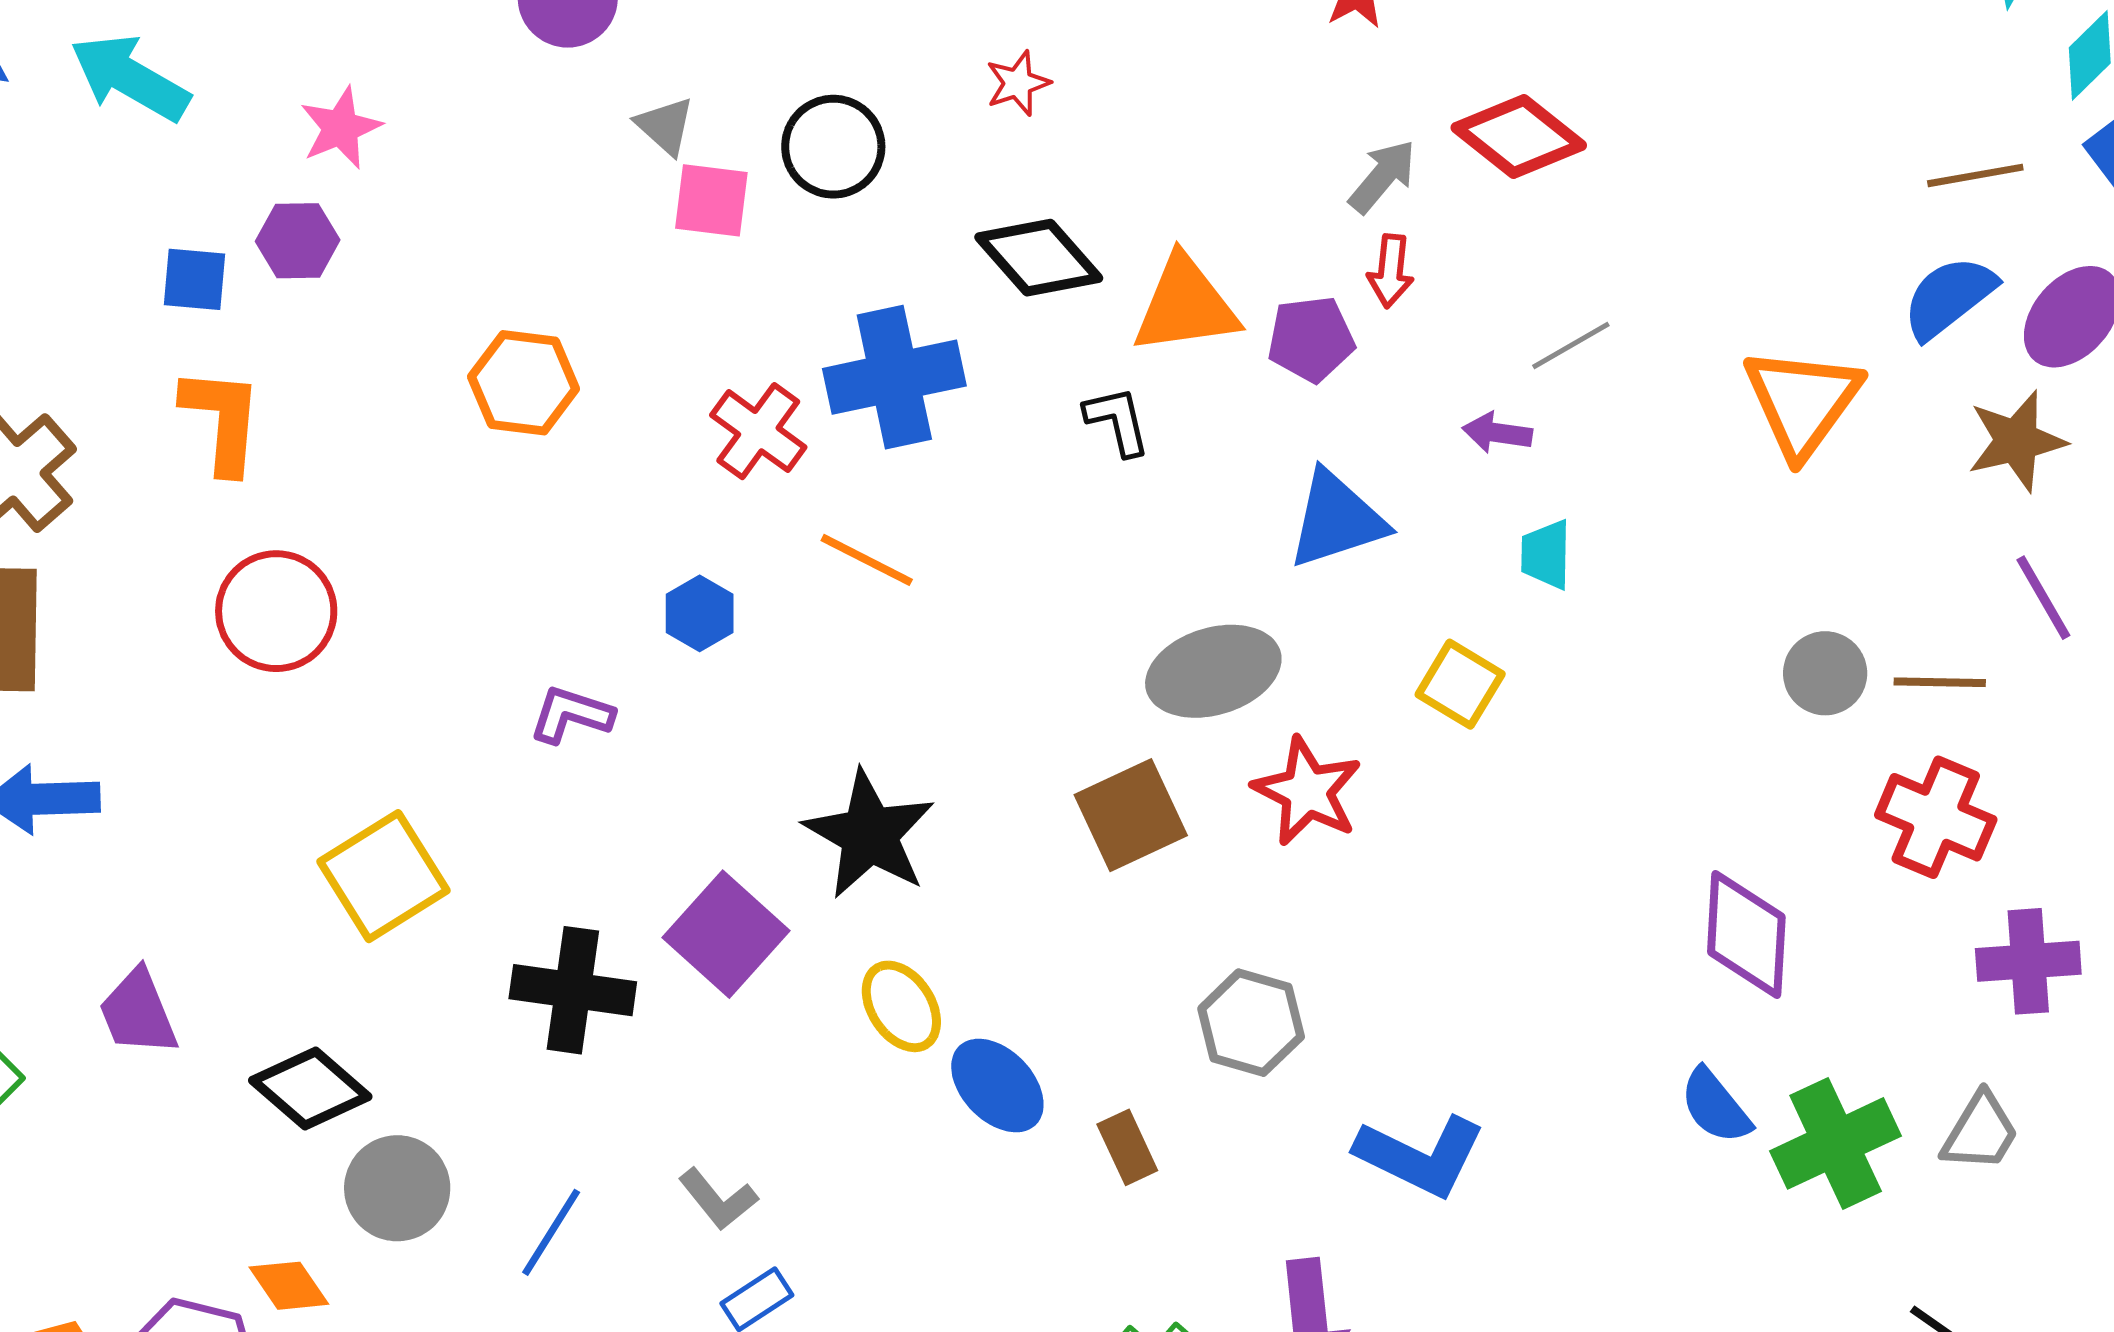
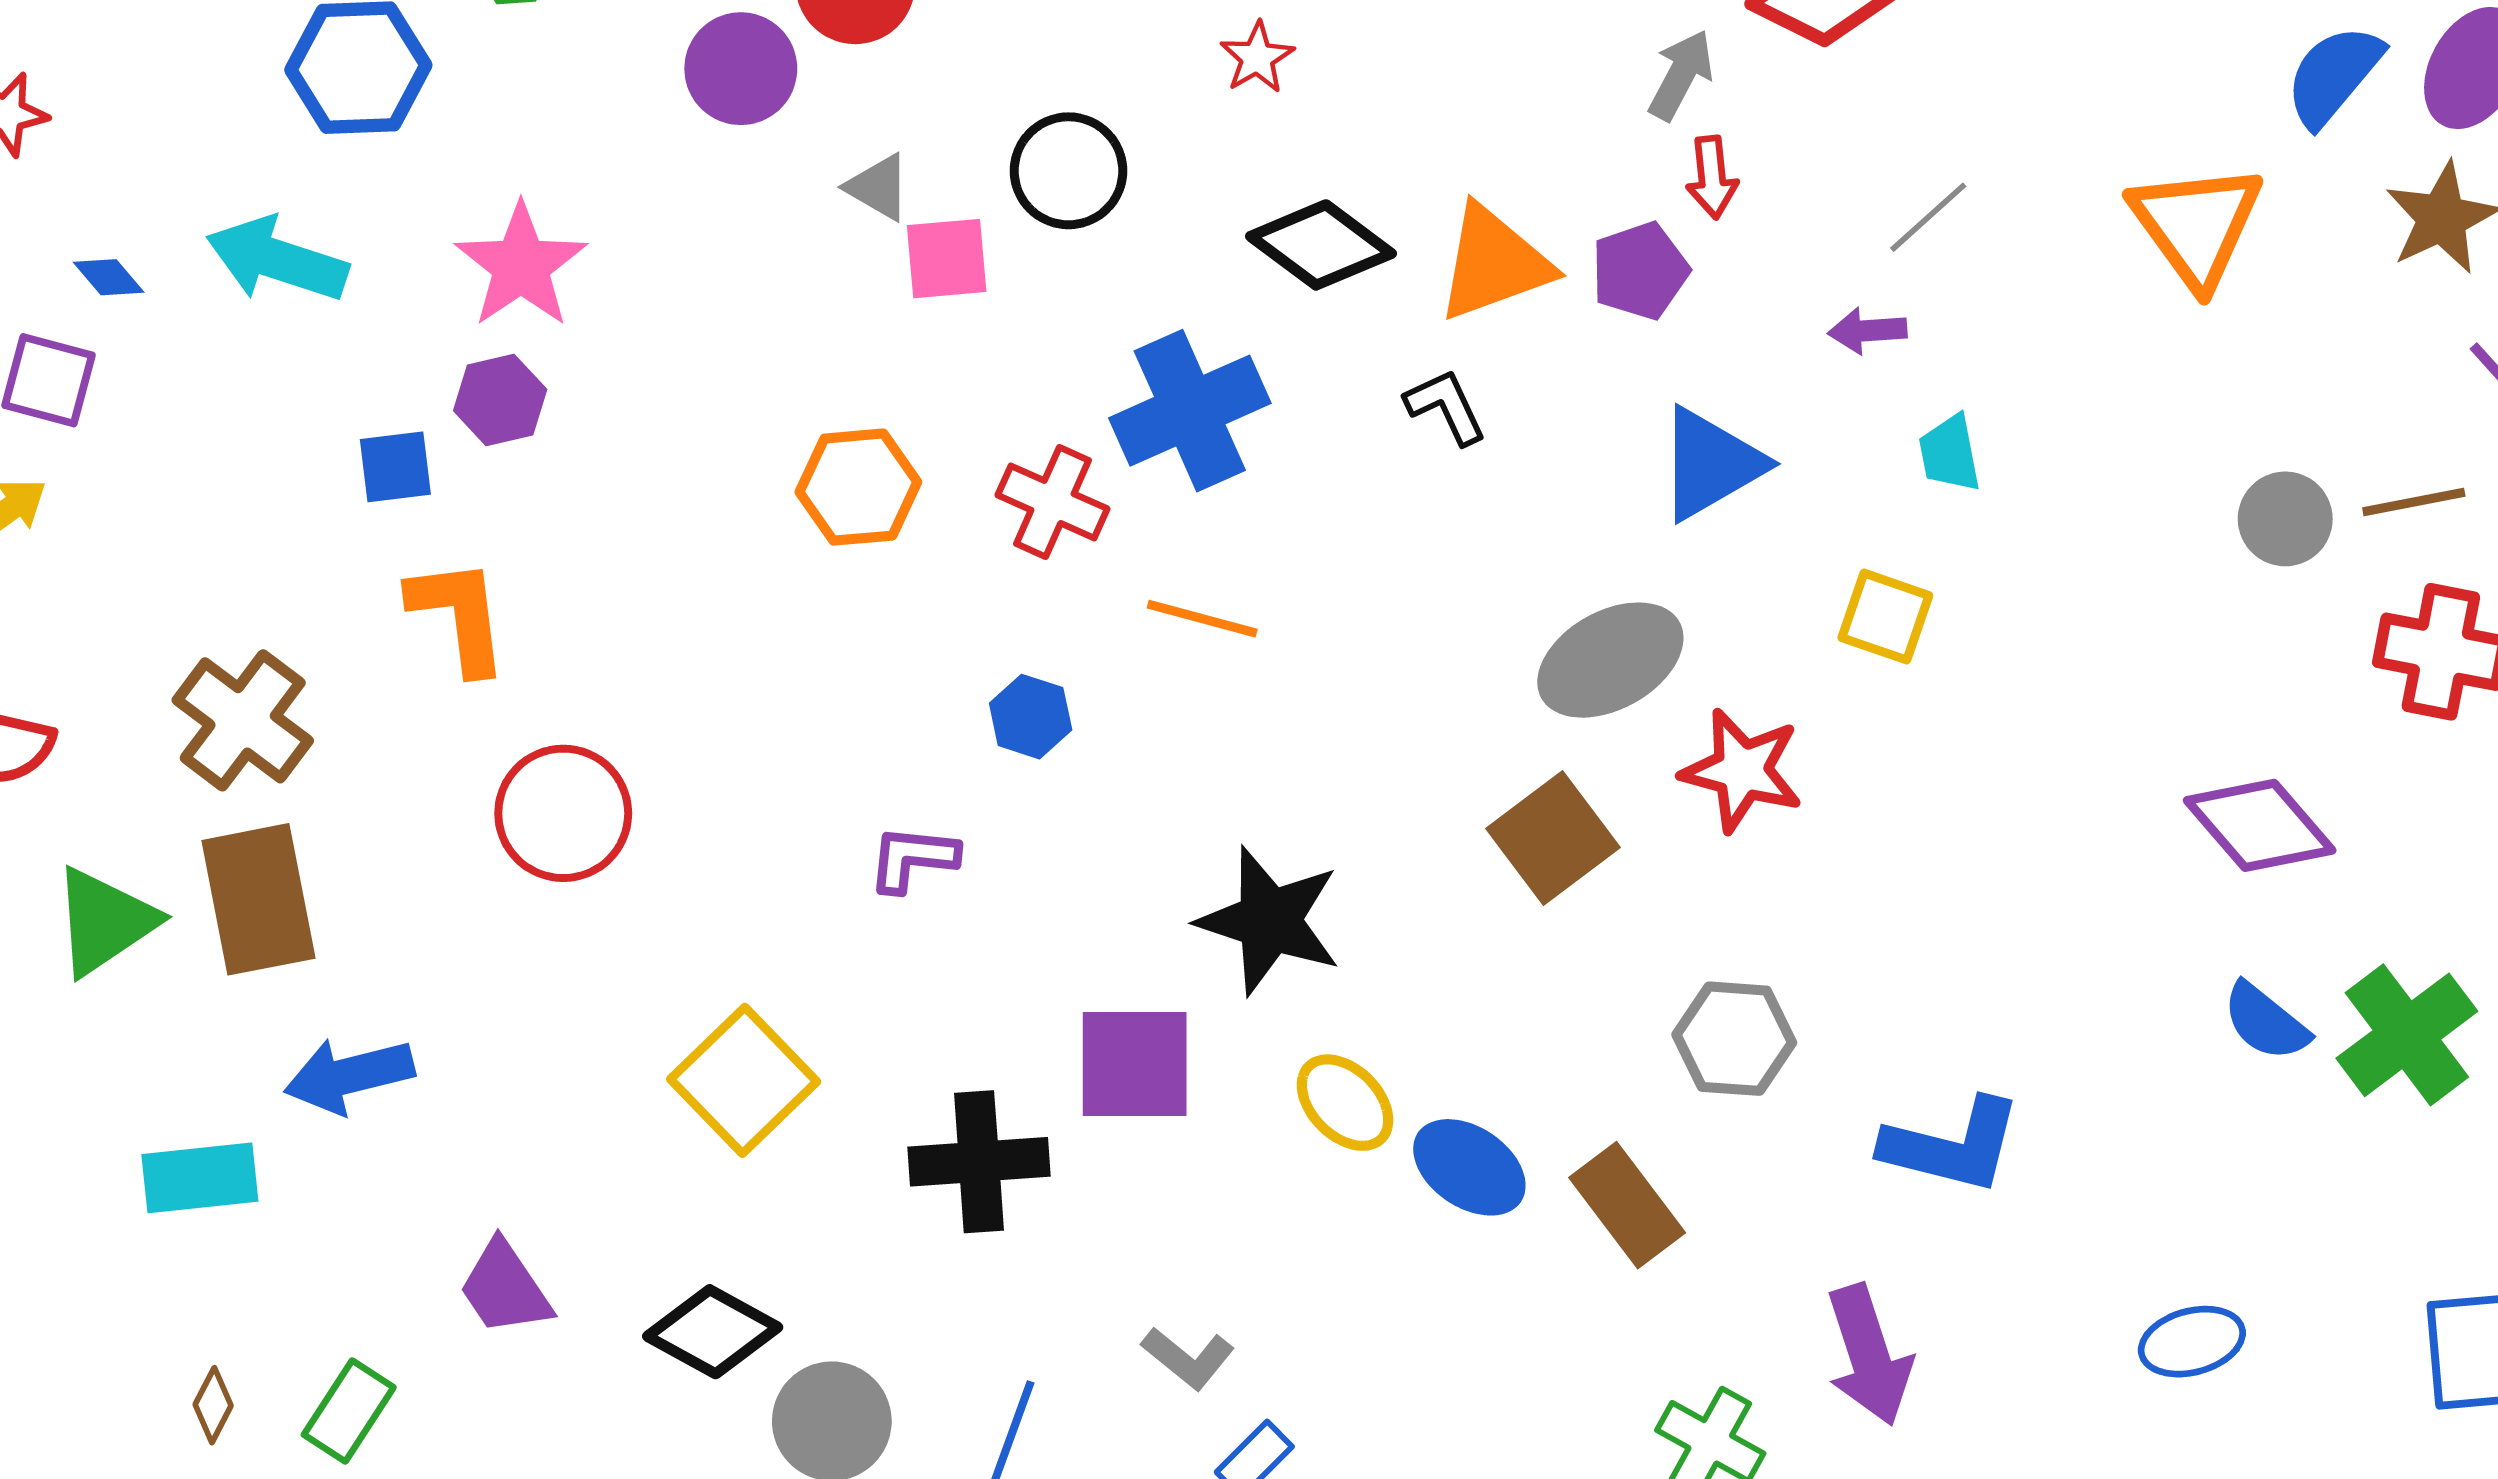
pink star: (341, 128) -> (521, 266), size x1.4
orange hexagon: (524, 383) -> (858, 487), moved
purple square: (726, 934) -> (1135, 1064), turned -30
purple diamond: (1746, 935) -> (2260, 825), turned -32
brown rectangle: (1127, 1147) -> (1627, 1205), size x1.5

